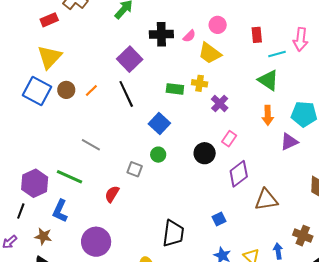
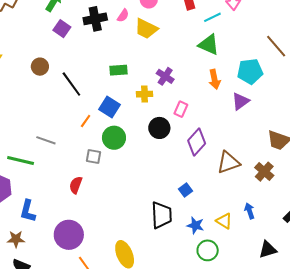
purple square: (130, 59) -> (62, 29), moved, size x0.7
yellow cross: (200, 83) -> (145, 94), moved
brown circle: (66, 90) -> (40, 67), moved
orange line: (91, 90) -> (86, 121), moved
green circle: (158, 155) -> (114, 138), size x1.5
green line: (70, 177) -> (21, 160), moved
black trapezoid: (173, 233) -> (161, 215), moved
brown cross: (303, 236) -> (264, 172), moved, turned 30

